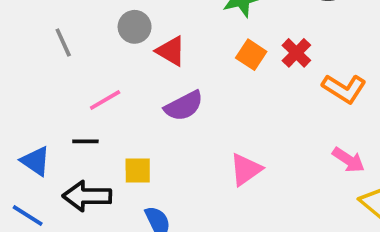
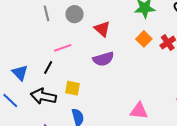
gray circle: (135, 27) -> (75, 14), moved
black line: (85, 141) -> (48, 67), turned -72
pink triangle: (246, 170) -> (139, 111), moved, turned 30

